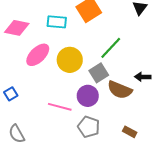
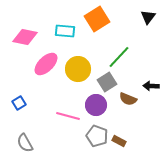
brown semicircle: (120, 90) -> (128, 99), size x0.7
brown rectangle: (130, 132) -> (119, 141), moved

